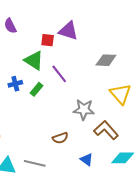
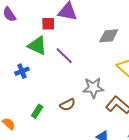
green rectangle: (36, 89) -> (37, 111), moved
brown semicircle: (60, 138) -> (67, 105), moved

